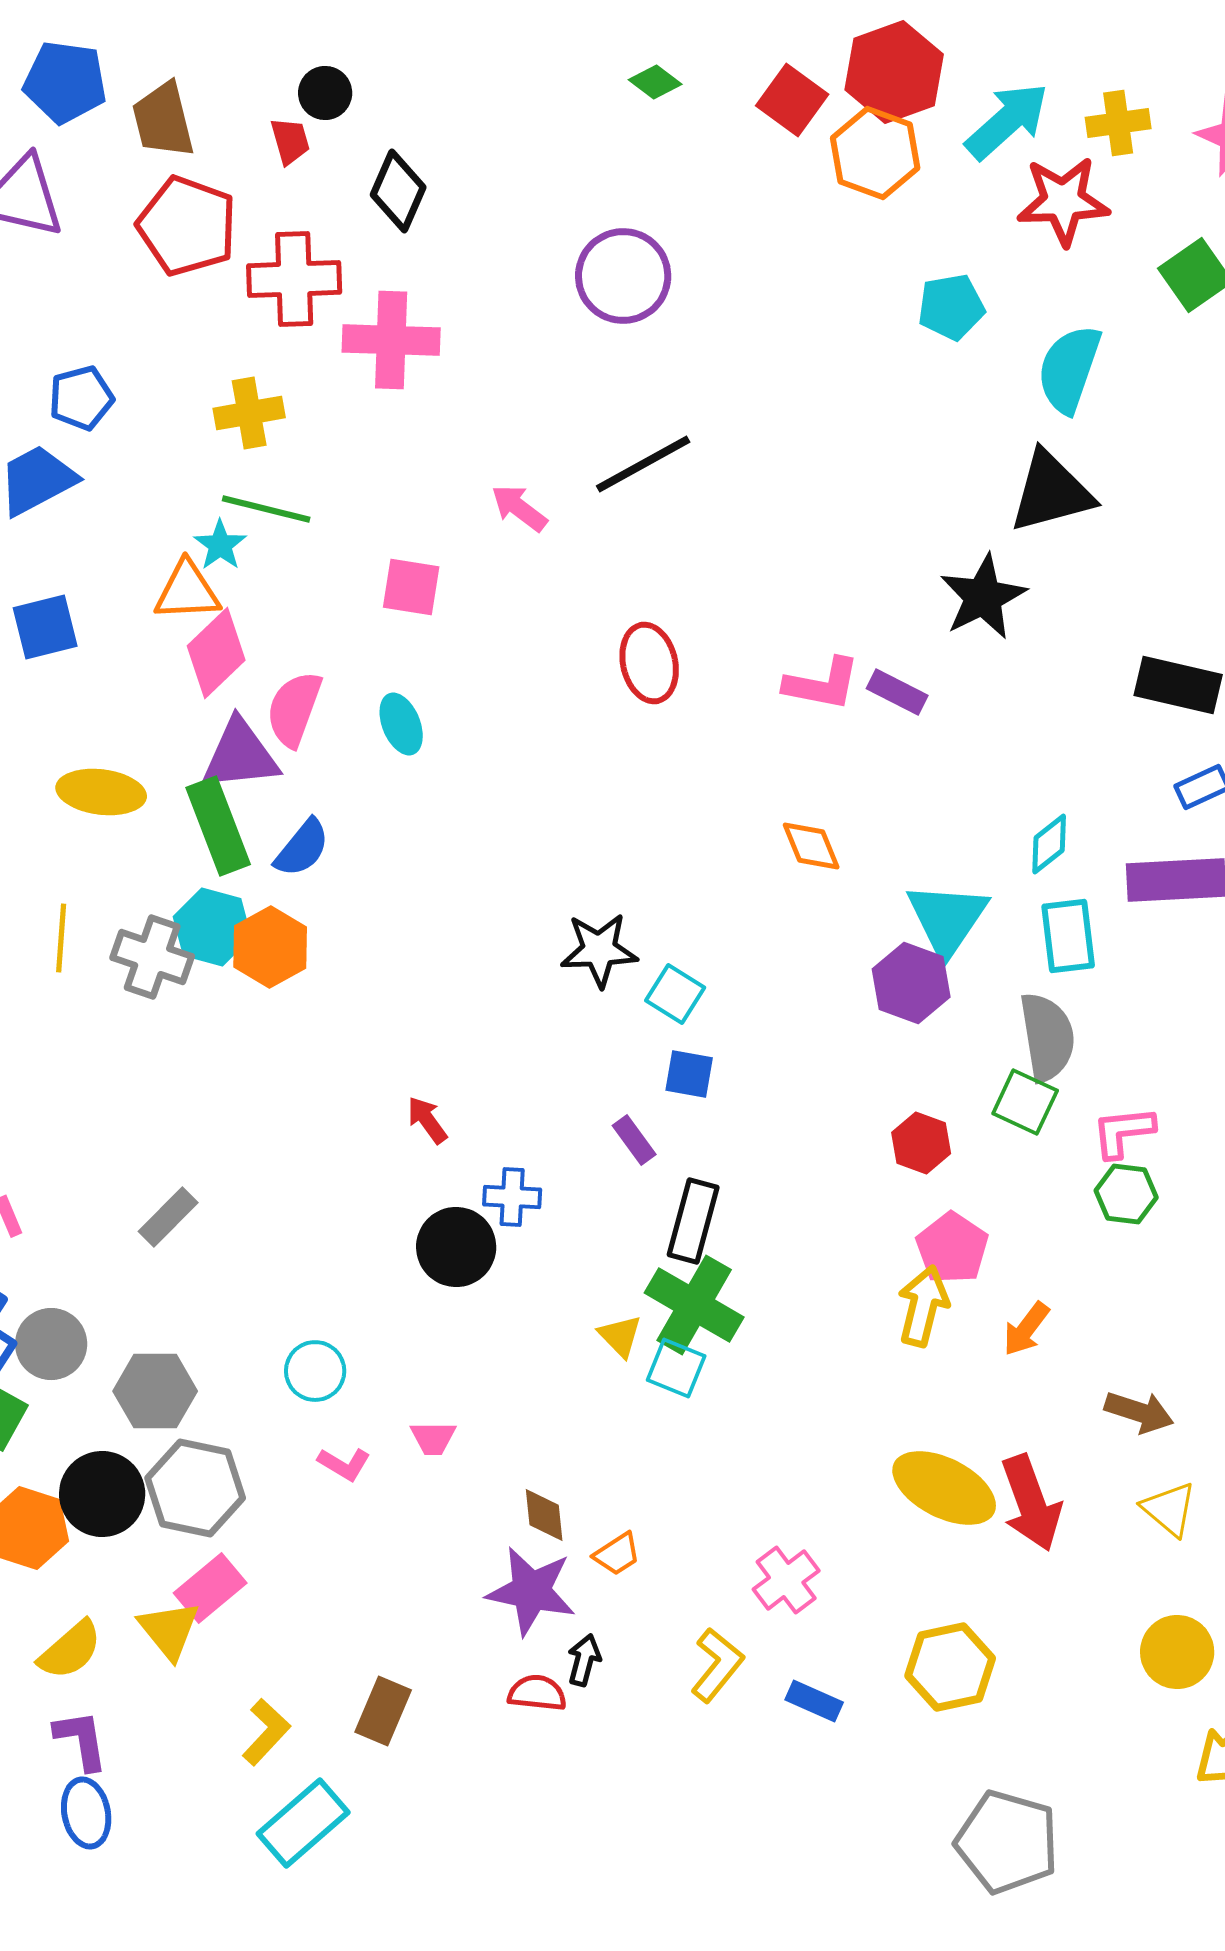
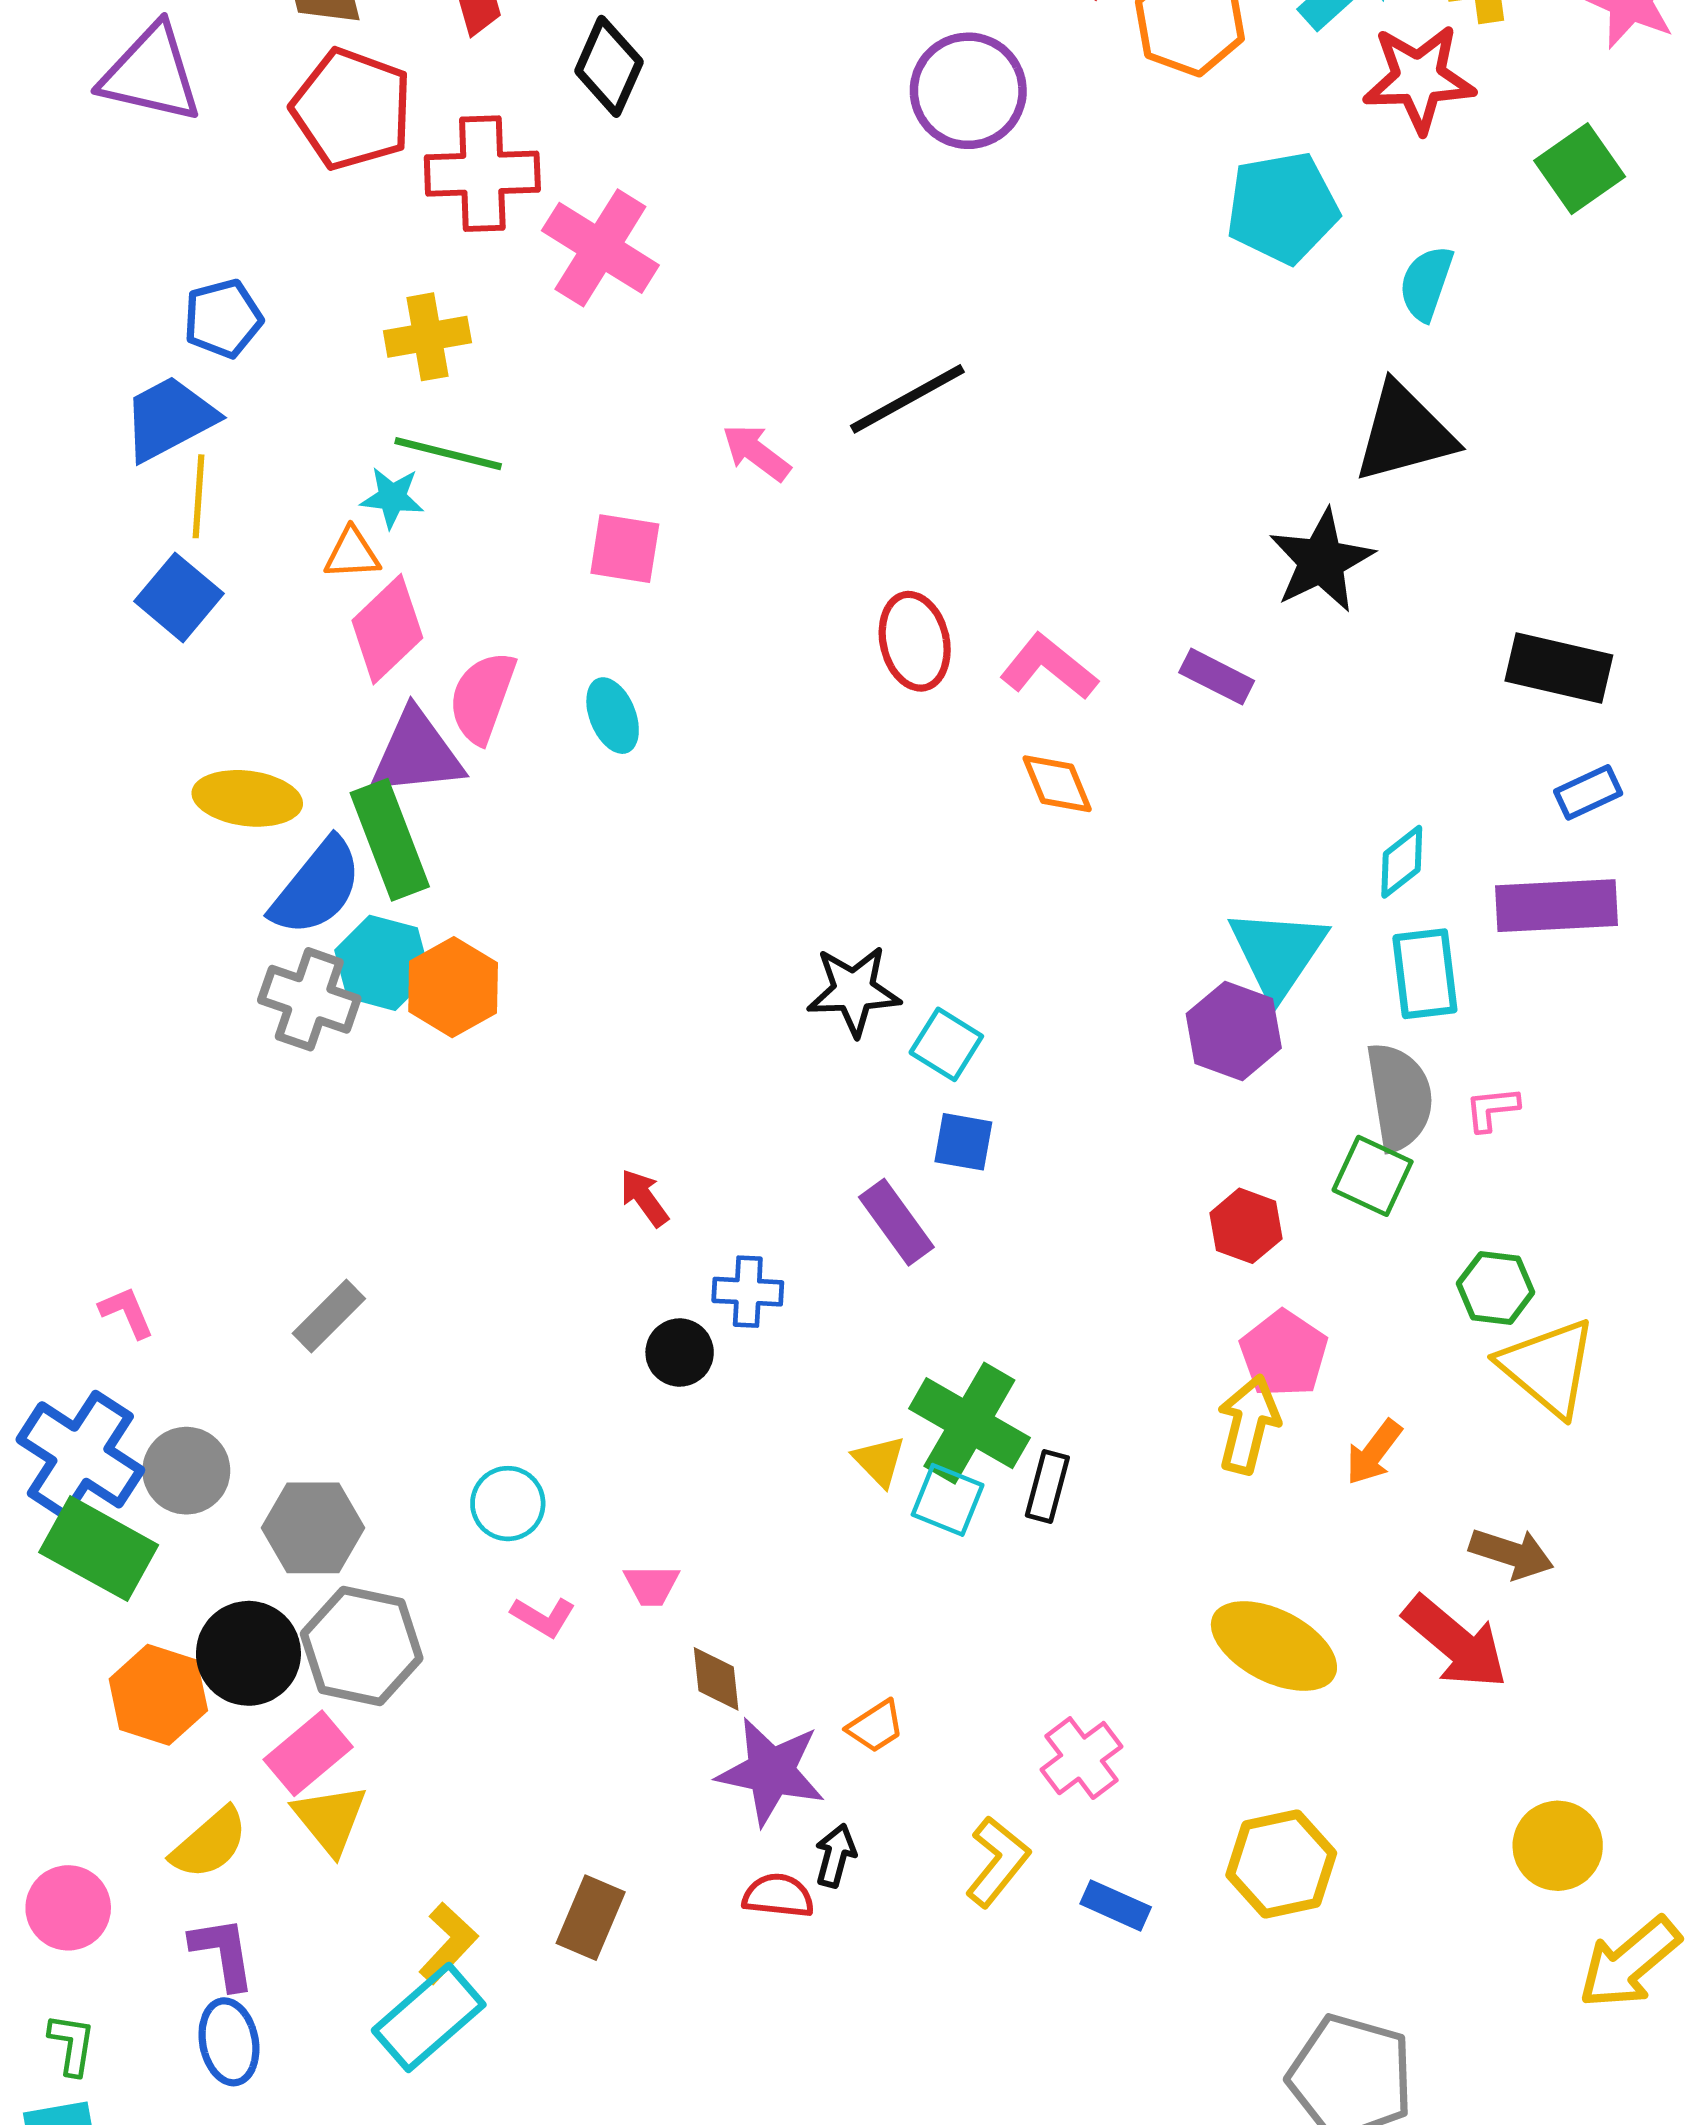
purple circle: (623, 276) -> (968, 91), moved
cyan pentagon: (951, 307) -> (1282, 208), size x1.4
pink cross: (391, 340) -> (600, 248), turned 30
cyan semicircle: (1069, 369) -> (1426, 283), size x0.7
cyan star: (220, 545) -> (392, 498), turned -30
orange triangle: (187, 591) -> (352, 554), size x0.7
blue square: (45, 627) -> (179, 597), turned -36
pink L-shape: (822, 684) -> (1049, 667), moved, turned -152
orange diamond: (811, 846) -> (1057, 784), moved
blue semicircle: (302, 848) -> (317, 887), moved, size x1.4
yellow line: (61, 938) -> (199, 496), moved
pink L-shape: (1123, 1132) -> (1492, 1109), moved, size x0.7
purple rectangle: (634, 1140) -> (896, 1222), size x1.4
black rectangle: (693, 1221) -> (1047, 1486), moved, size x0.7
black circle: (456, 1247) -> (680, 1353), size x0.7
red arrow: (1031, 1503) -> (1455, 1642), moved, turned -30
yellow triangle: (1169, 1509) -> (1548, 1367), moved, size x1.5
brown diamond: (544, 1515) -> (716, 1679), moved
pink rectangle: (210, 1588) -> (308, 1753), moved
cyan rectangle: (303, 1823) -> (429, 2017), moved

